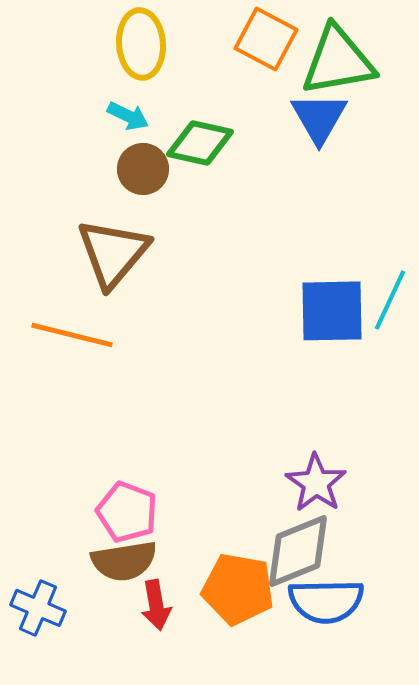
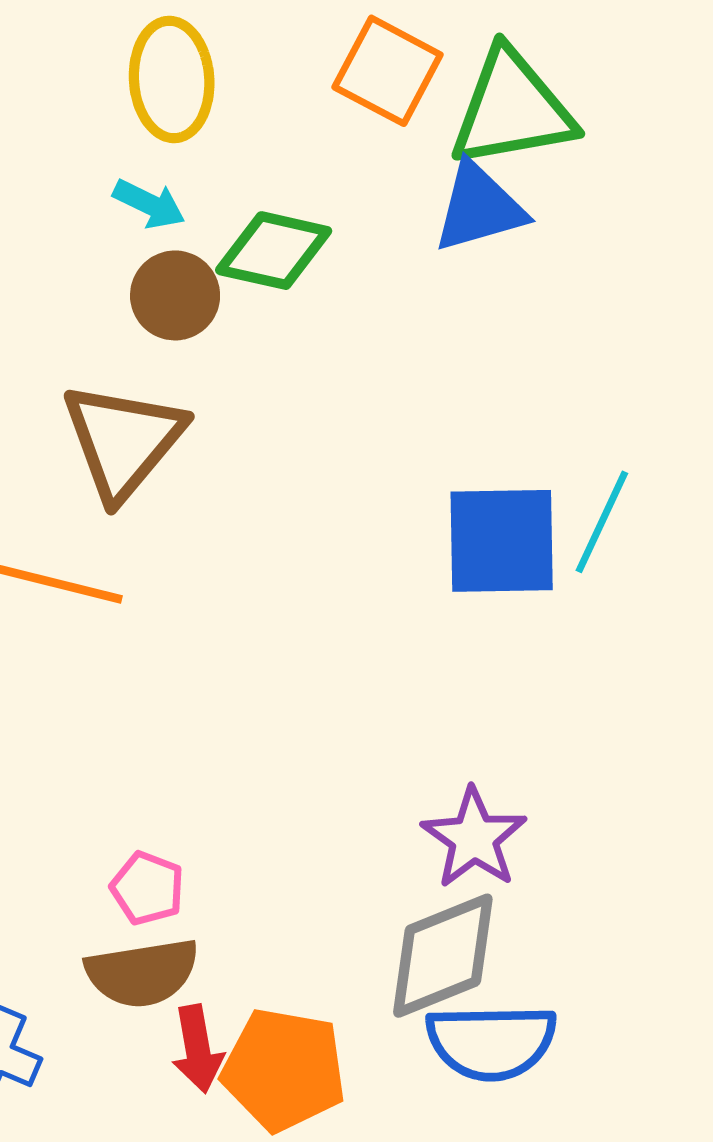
blue triangle: (319, 118) -> (479, 207), turned 44
pink pentagon: (127, 512) -> (147, 888), size x0.7
orange pentagon: (238, 589) -> (284, 1070), moved

